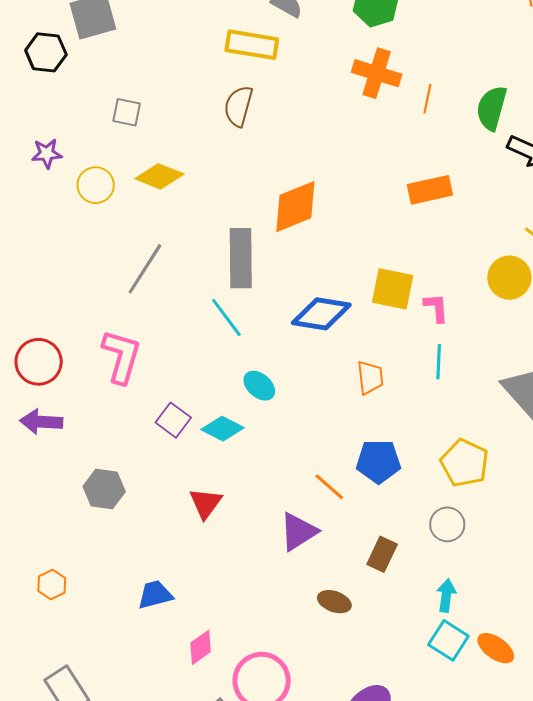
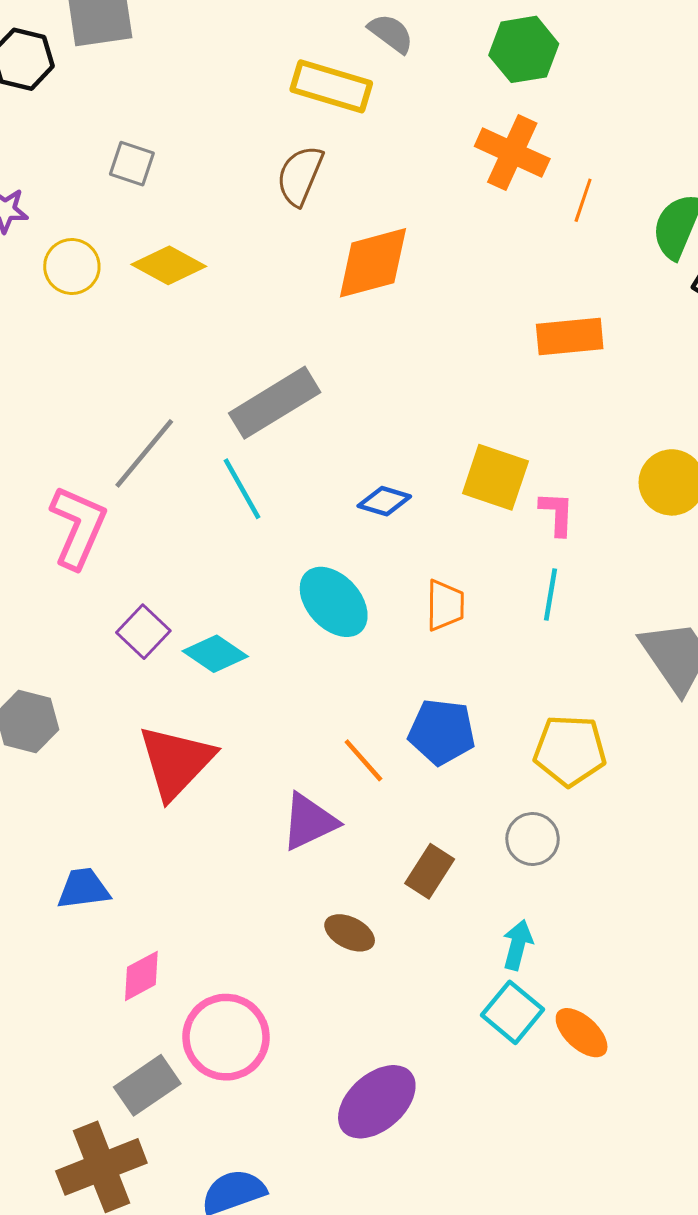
orange diamond: (295, 207) -> (373, 263), moved
gray rectangle: (241, 258) -> (275, 403), turned 52
gray line: (145, 269) -> (144, 453), moved
blue diamond: (321, 314) -> (384, 501), size x0.6
cyan ellipse: (259, 386) -> (334, 602), moved, size x1.5
yellow pentagon: (465, 463) -> (570, 750), turned -30
red triangle: (206, 503) -> (176, 762), size x1.6

